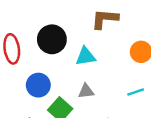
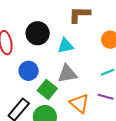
gray triangle: (86, 91) -> (67, 74), size x1.5

